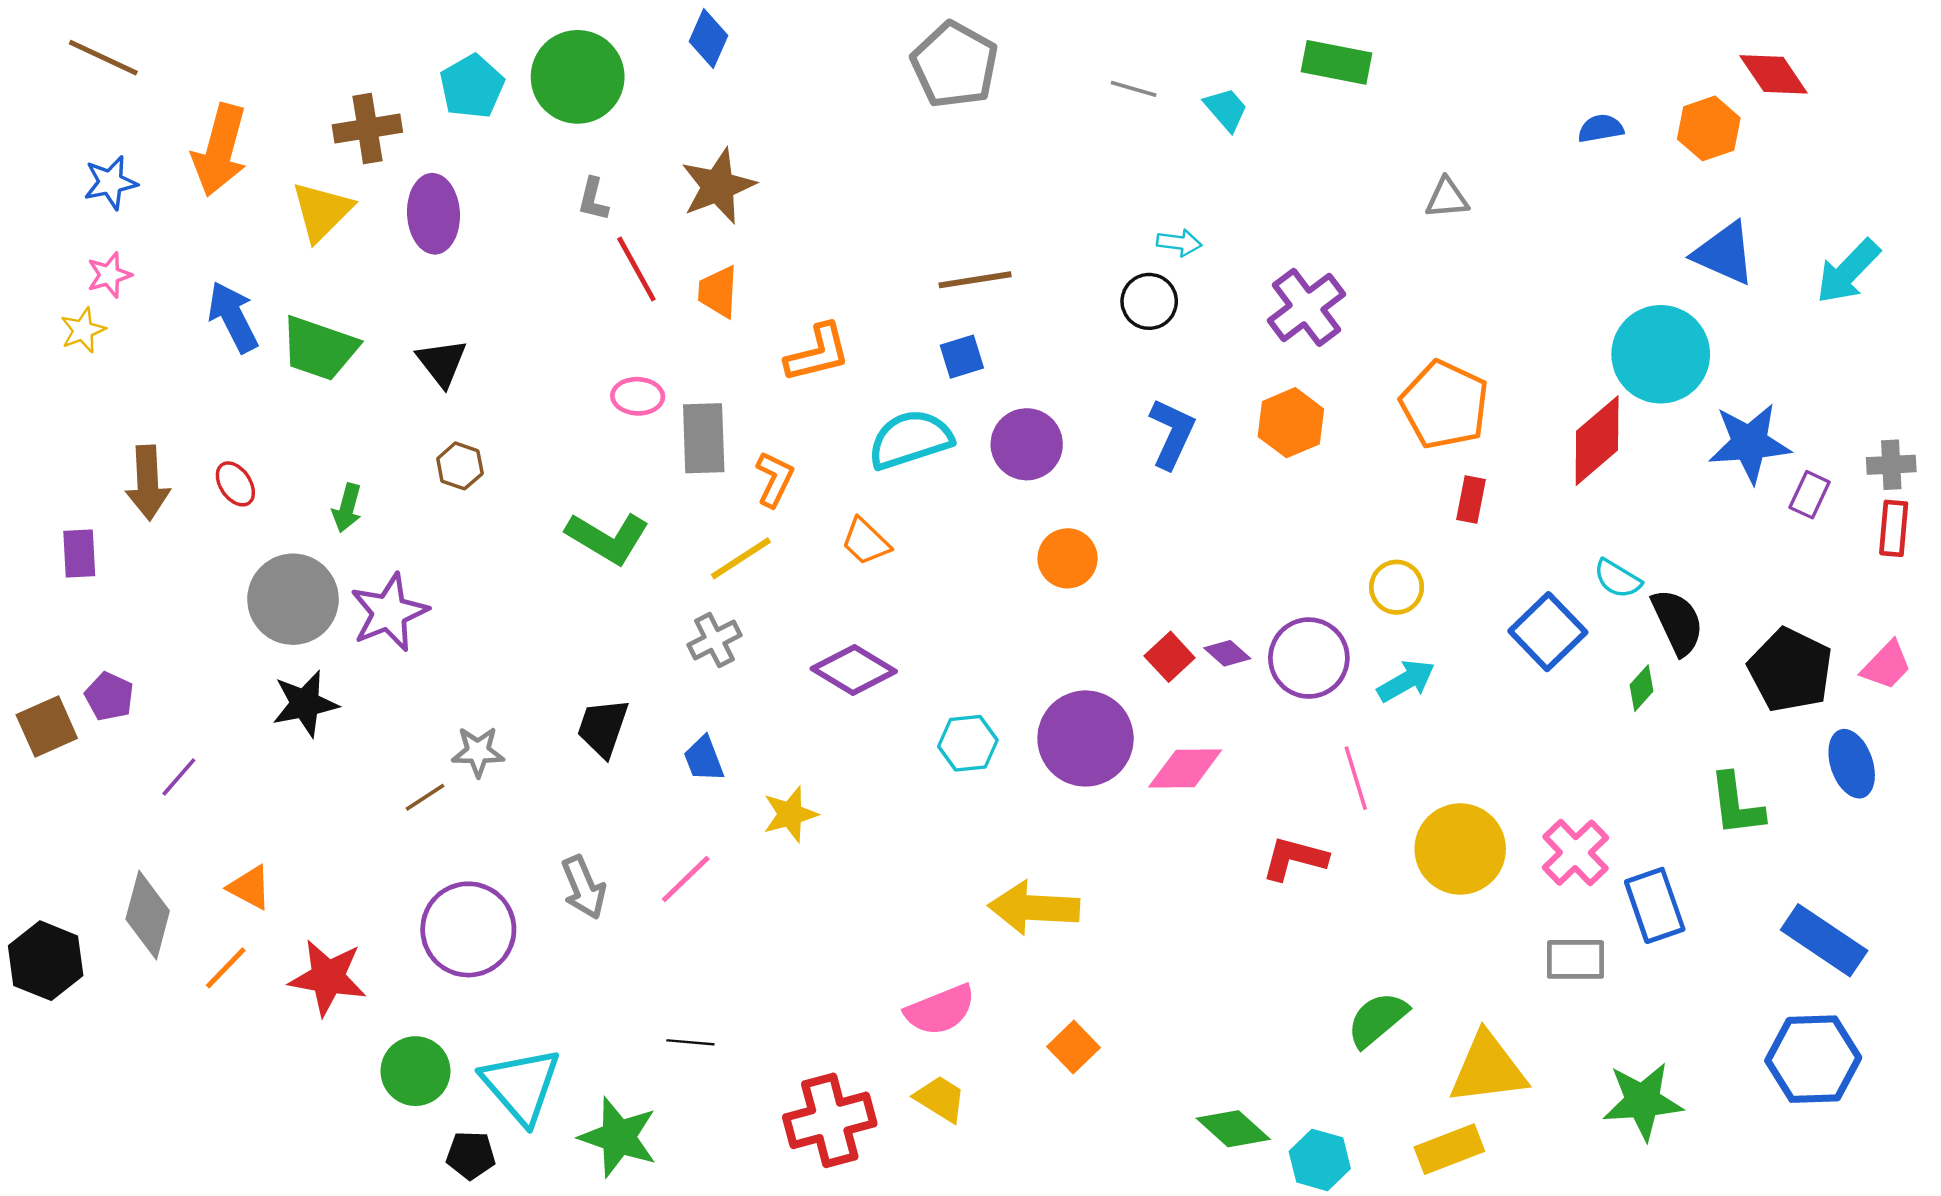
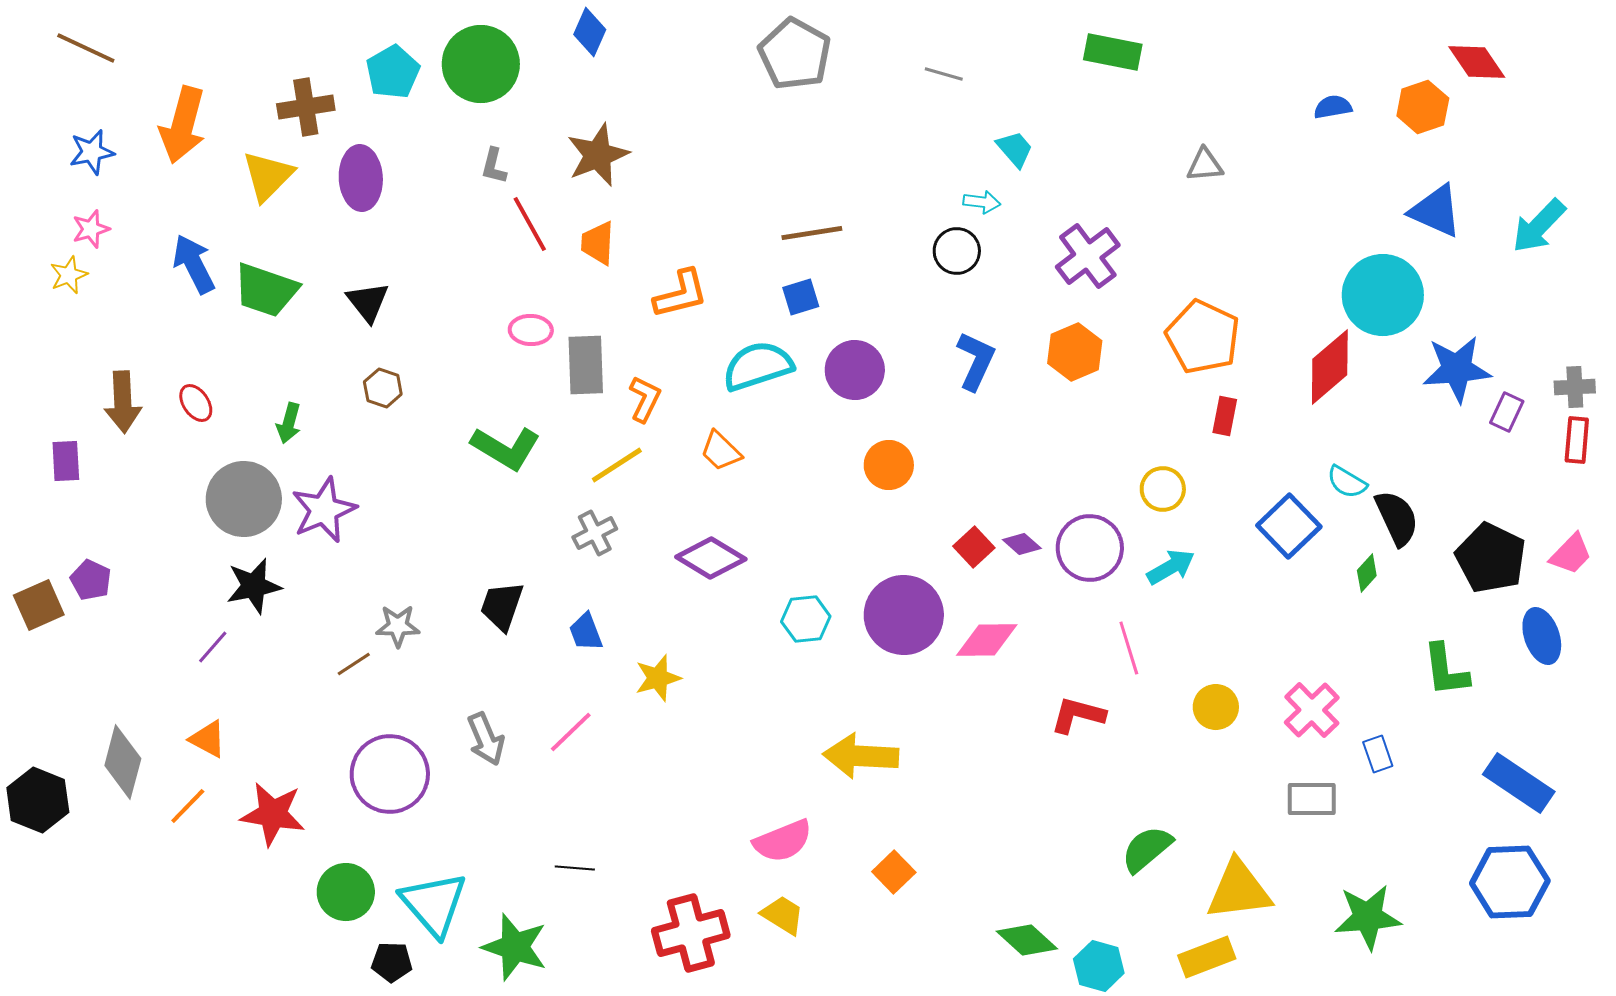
cyan trapezoid: (1226, 109) -> (1015, 149), moved
purple line: (179, 777) -> (213, 647), moved
yellow circle: (1460, 849) -> (1216, 707), size x0.6
blue rectangle: (1655, 905) -> (1378, 754), size x0.6

